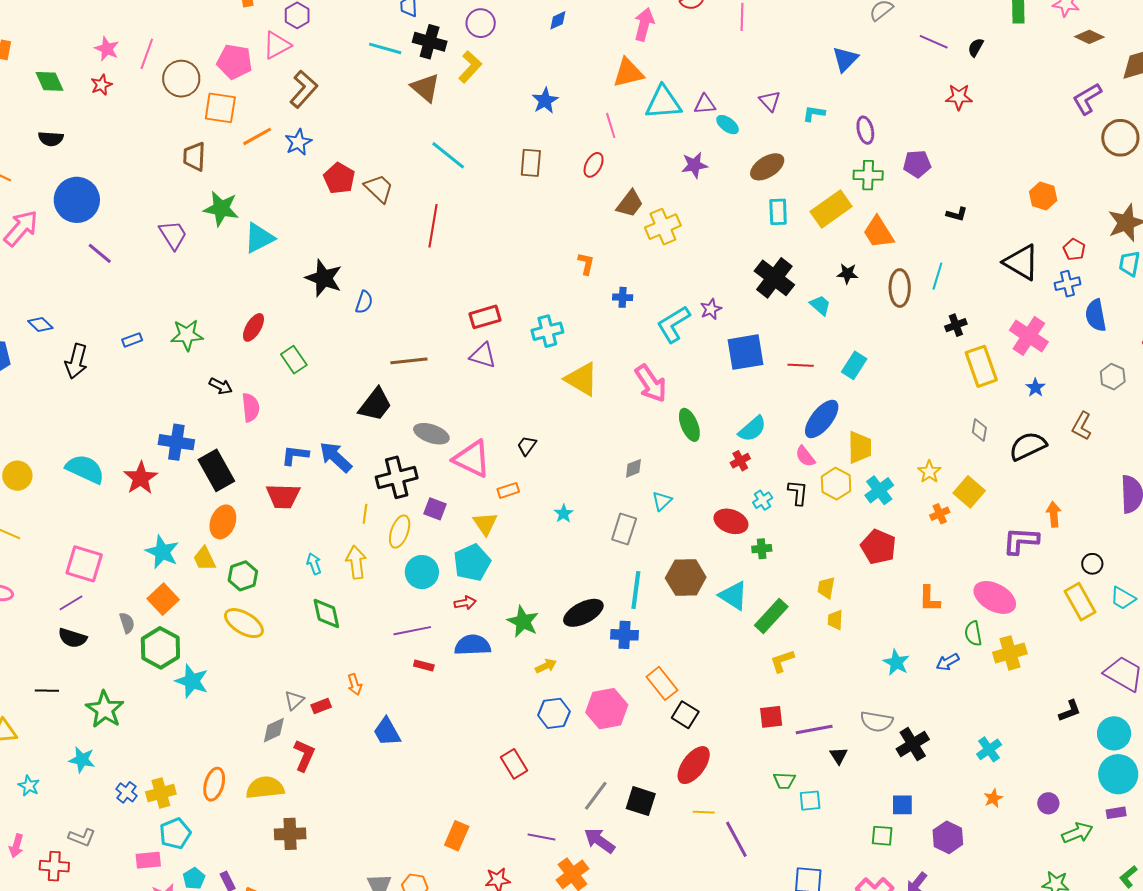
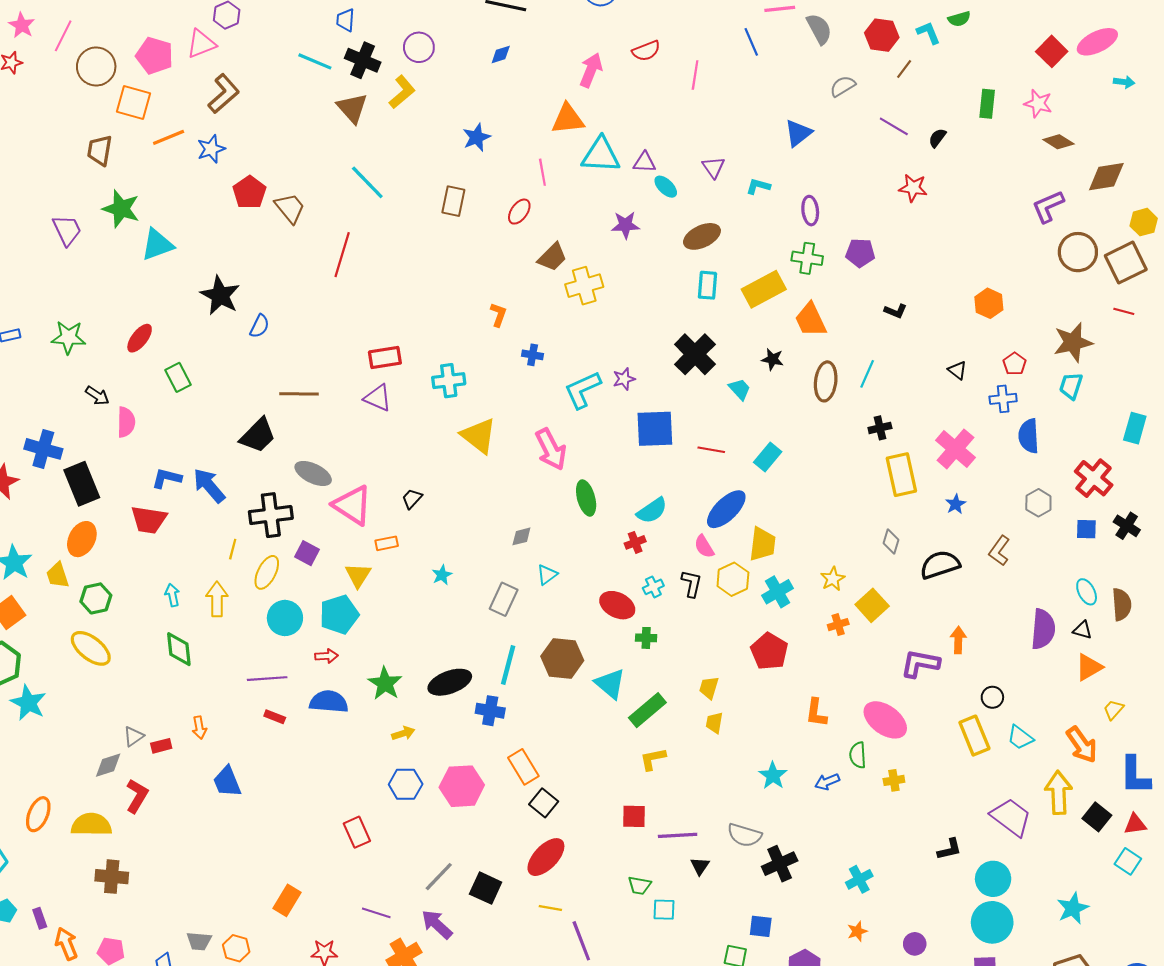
black triangle: (1021, 262) -> (957, 370), size x0.5
yellow cross: (1010, 653) -> (894, 780), size x0.6

